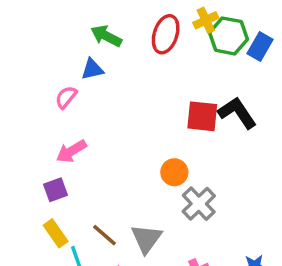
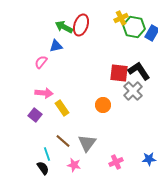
red ellipse: (166, 34) -> (81, 25), moved
pink arrow: (71, 151) -> (44, 93), turned -144
purple square: (56, 190) -> (35, 115), turned -32
gray cross: (199, 204) -> (133, 91), moved
yellow rectangle: (56, 233) -> (62, 108), moved

